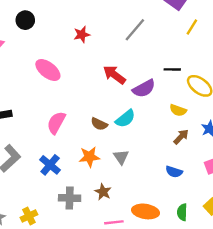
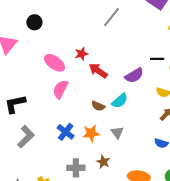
gray line: (135, 30) -> (112, 17), moved
red star: (82, 35) -> (81, 54), moved
red arrow: (114, 75) -> (98, 71), moved
pink semicircle: (56, 123) -> (60, 89), moved
blue cross: (50, 165) -> (66, 132), moved

